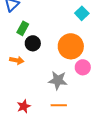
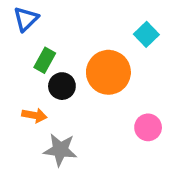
orange circle: (71, 46) -> (108, 72), moved
gray star: (58, 80) -> (60, 150), moved

